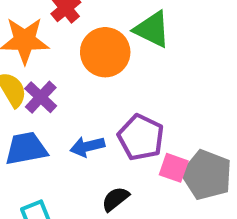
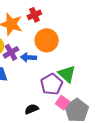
green triangle: (152, 29) -> (67, 74), moved
blue arrow: (87, 147) -> (29, 57), moved

